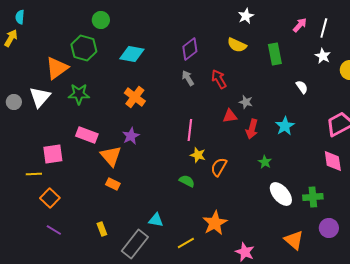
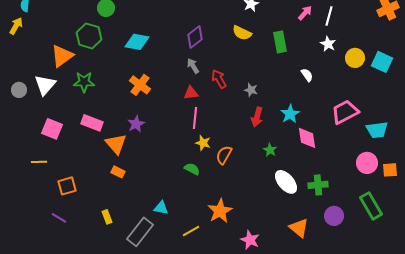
red arrow: (219, 79) -> (219, 79), moved
red triangle: (230, 116) -> (191, 93), moved
pink square: (53, 154) -> (52, 129), moved, turned 30
pink diamond: (333, 161) -> (307, 138), moved
orange square: (50, 198) -> (67, 186), moved, turned 30

